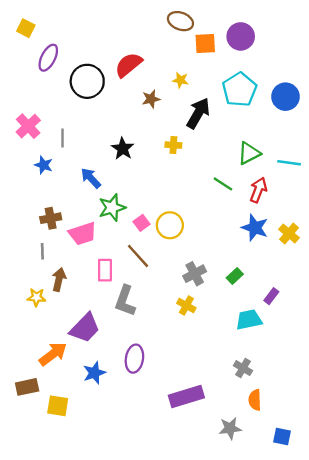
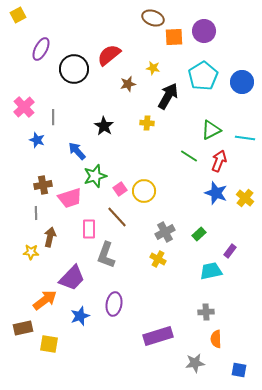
yellow square: (26, 28) -> (18, 15), moved, turned 35
gray cross: (243, 368) -> (206, 312), turned -35

